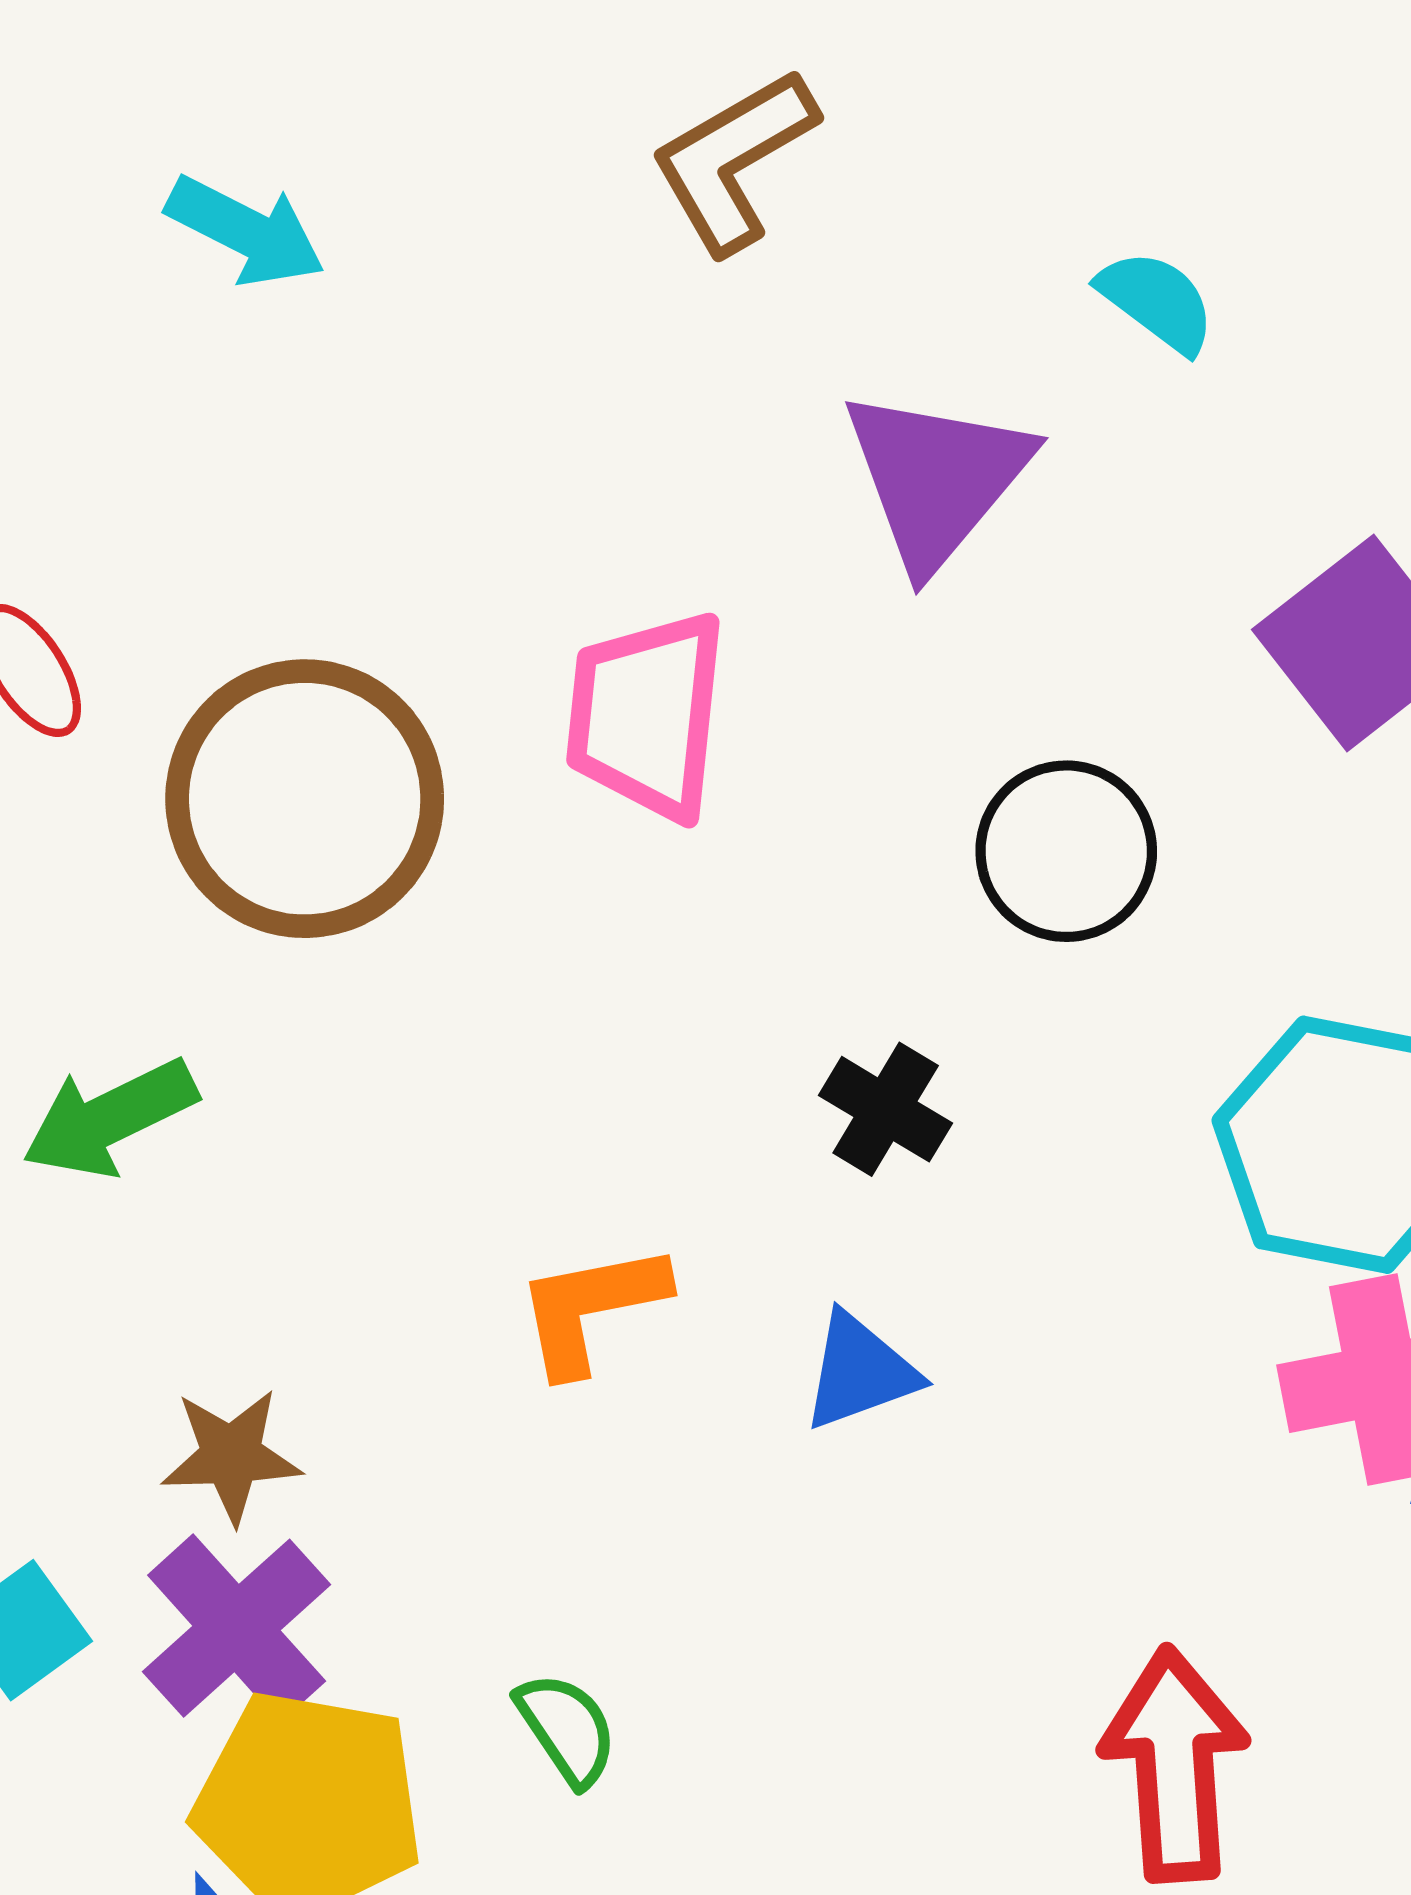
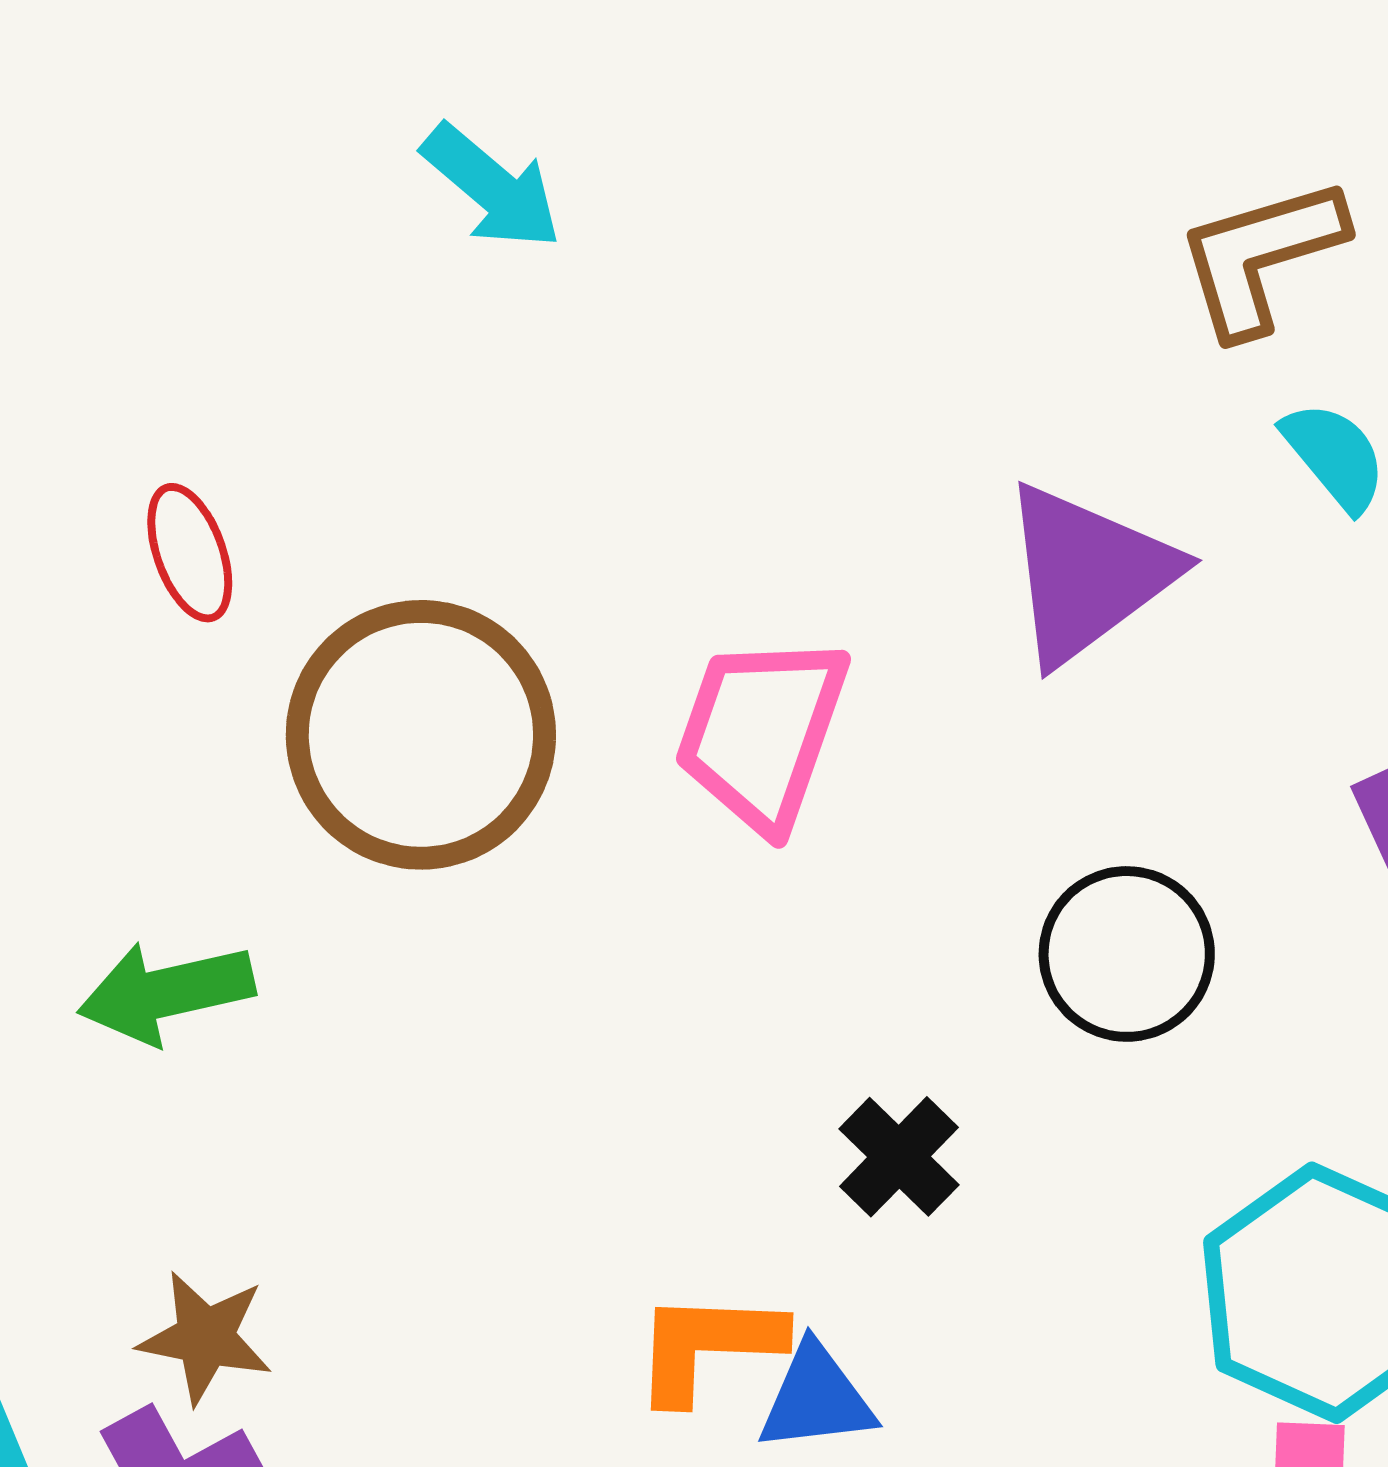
brown L-shape: (733, 160) -> (1261, 256), moved
orange L-shape: (591, 1308) -> (708, 1346), moved

